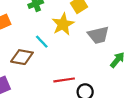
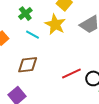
cyan line: (42, 42) -> (32, 35), moved

